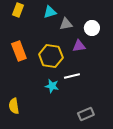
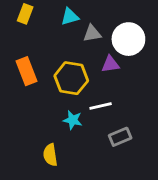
white circle: (92, 28) -> (128, 39), size x1.5
yellow semicircle: (14, 106) -> (50, 155), moved
gray rectangle: (86, 114) -> (120, 137), moved

